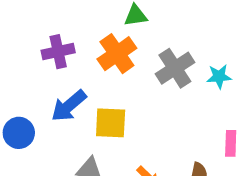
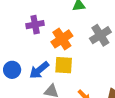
orange cross: (117, 54) -> (62, 39), moved
blue arrow: (69, 106) -> (39, 70), moved

